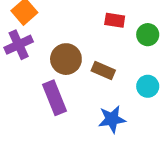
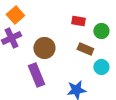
brown rectangle: (103, 70) -> (85, 49), moved

